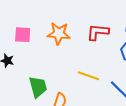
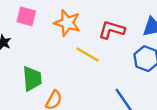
yellow line: (88, 76) -> (88, 55), moved

